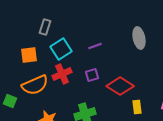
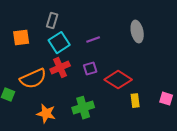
gray rectangle: (45, 27) -> (52, 21), moved
orange square: (29, 55) -> (21, 38), moved

